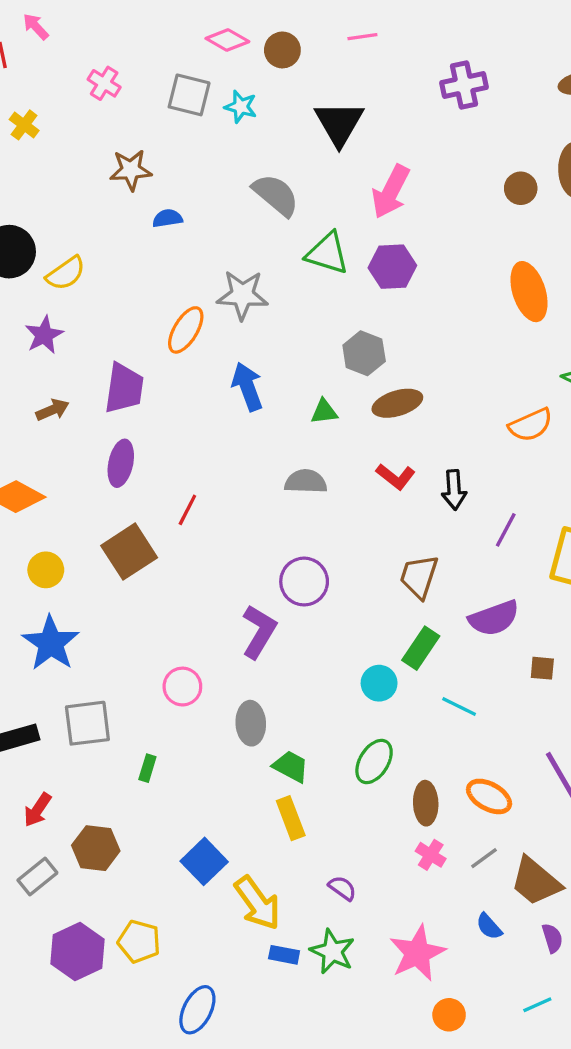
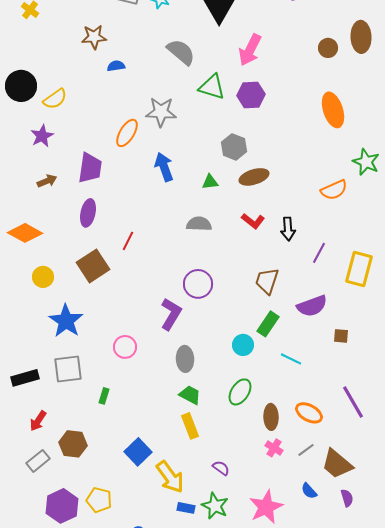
blue star: (51, 643) -> (66, 321), moved
gray ellipse: (251, 723) -> (185, 359), moved

